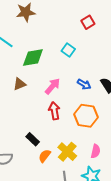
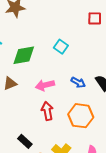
red square: (88, 22) -> (95, 18), moved, turned 32
pink arrow: (52, 86) -> (45, 85), turned -144

